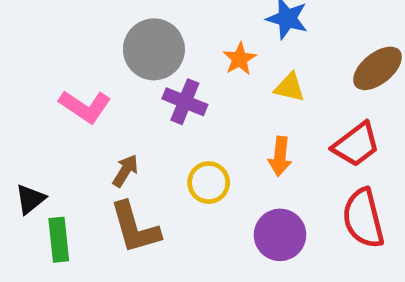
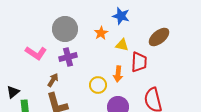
purple cross: (185, 102) -> (68, 57), moved, turned -36
red trapezoid: (356, 144) -> (139, 62), moved, turned -50
yellow circle: (209, 183) -> (98, 85), moved

